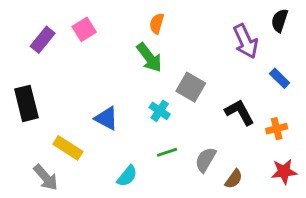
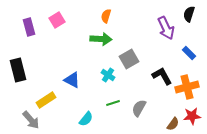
purple rectangle: (43, 40) -> (29, 27), turned -54
green arrow: (149, 58) -> (101, 39), turned -50
gray square: (191, 87) -> (129, 59), turned 30
orange cross: (277, 129) -> (187, 87), size x1.6
yellow rectangle: (68, 148) -> (46, 100), turned -66
brown semicircle: (234, 179) -> (173, 124), moved

